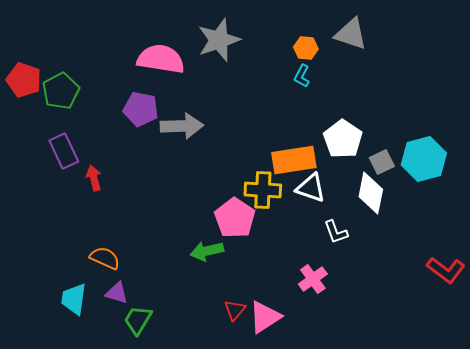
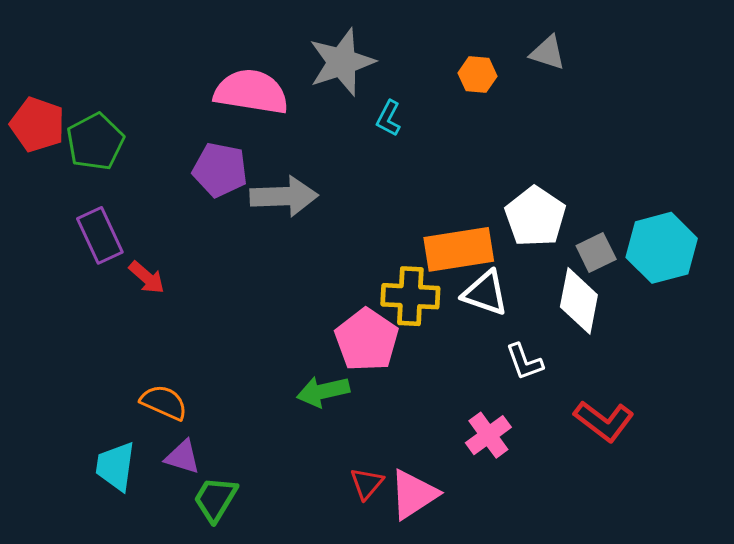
gray triangle: (351, 34) -> (548, 53), size x0.7
cyan L-shape: (302, 76) -> (389, 118), moved
red arrow: (94, 178) -> (147, 277), turned 145
red L-shape: (446, 270) -> (604, 421), moved

